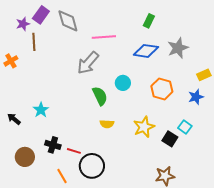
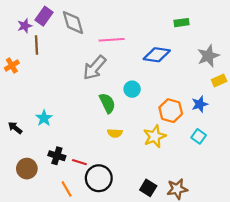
green rectangle: (149, 21) -> (181, 23), moved, turned 56
gray star: (178, 48) -> (208, 56), moved
orange hexagon: (162, 89) -> (171, 111), moved
blue star: (196, 97) -> (200, 104), moved
black square: (170, 139) -> (148, 188), moved

